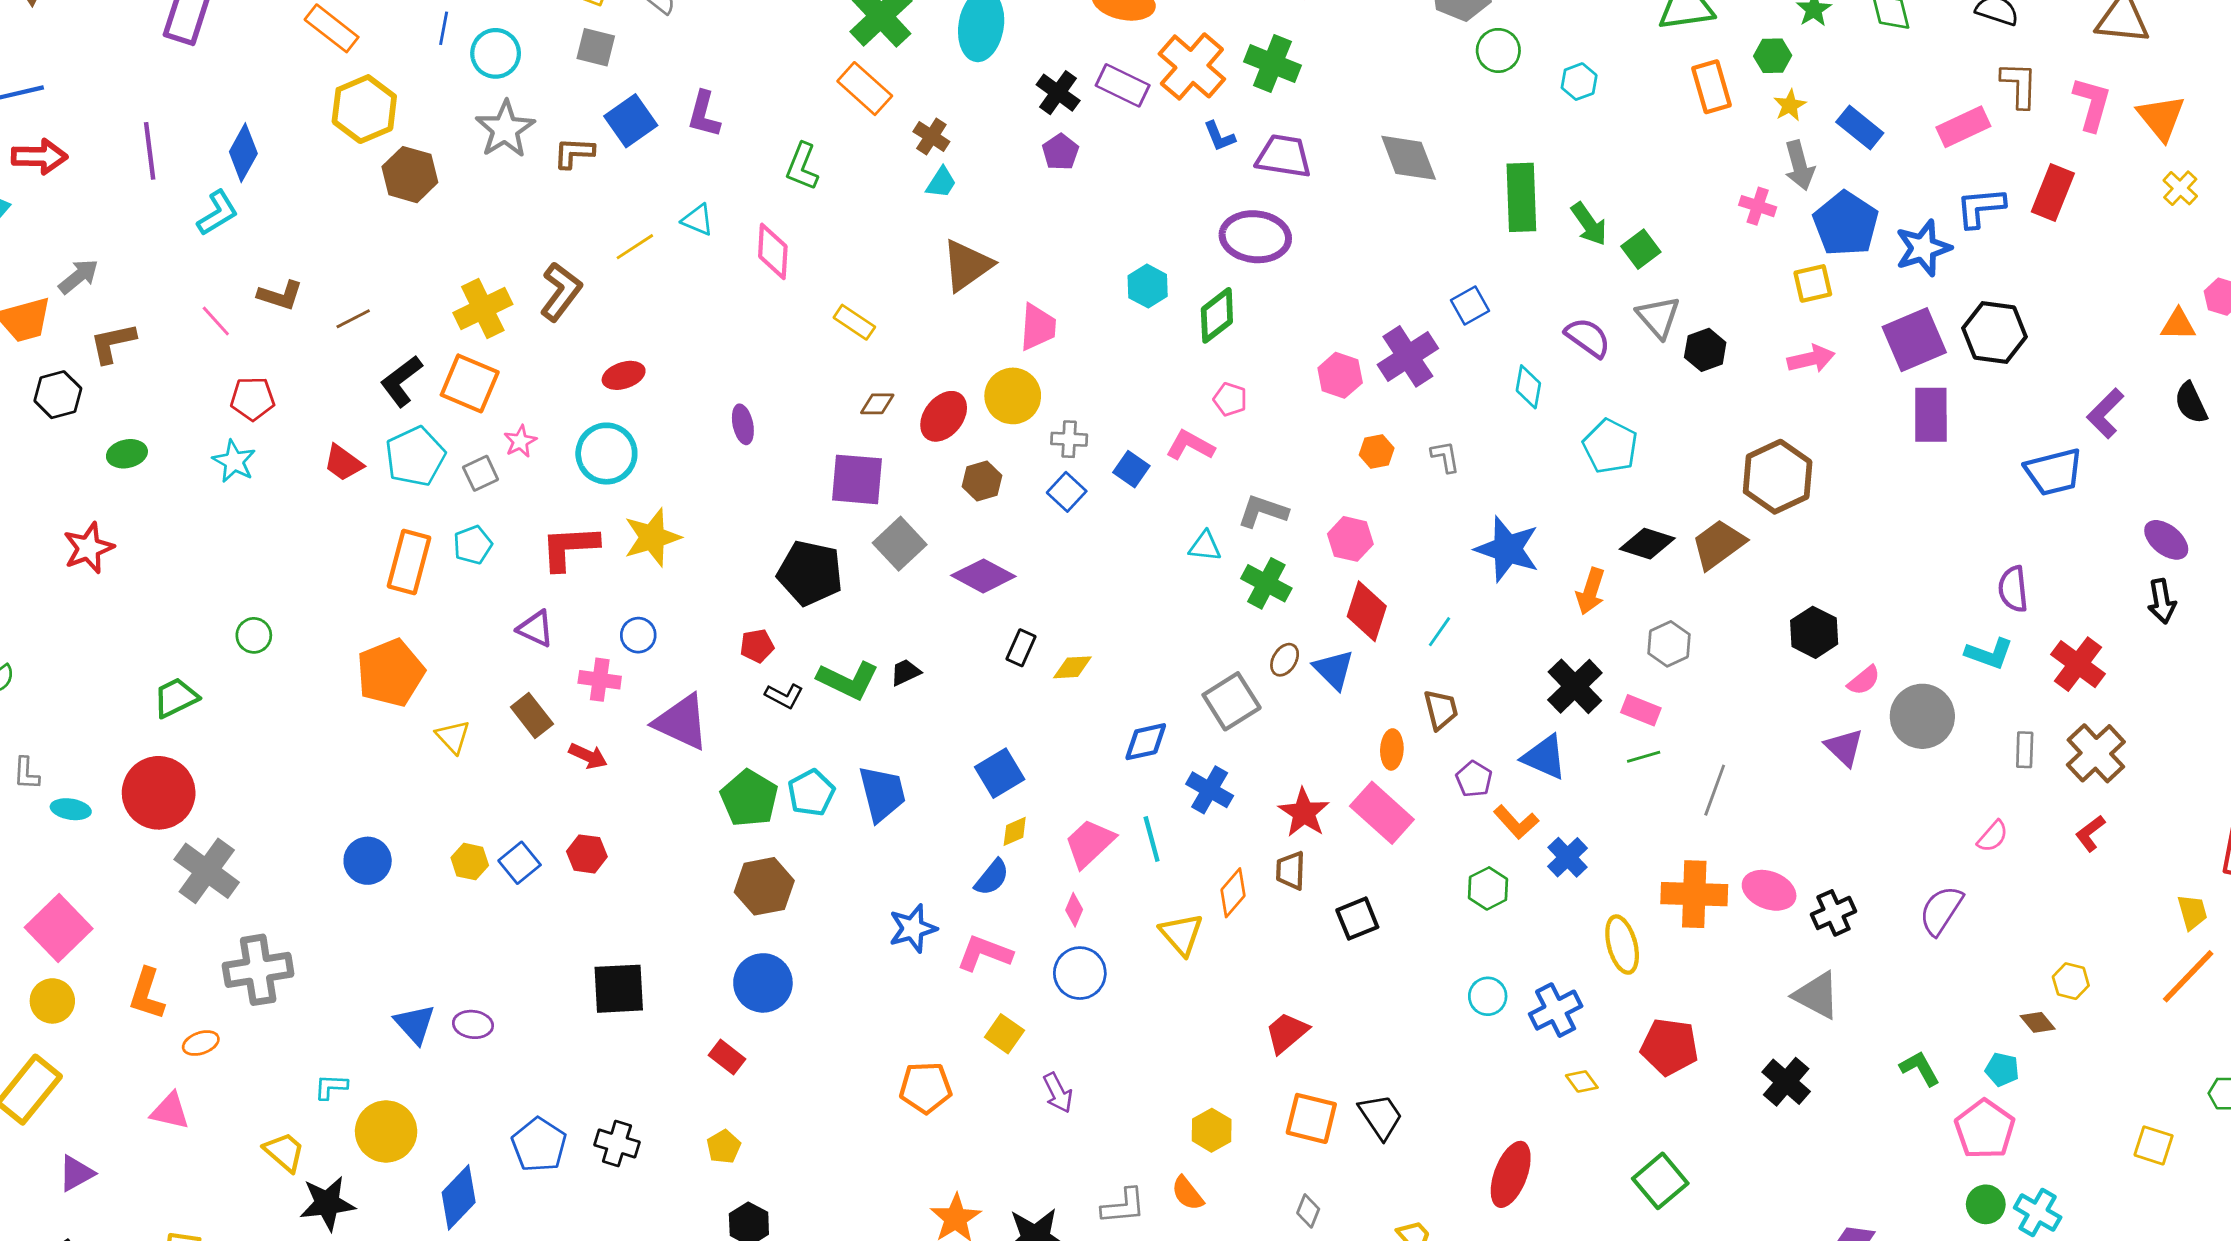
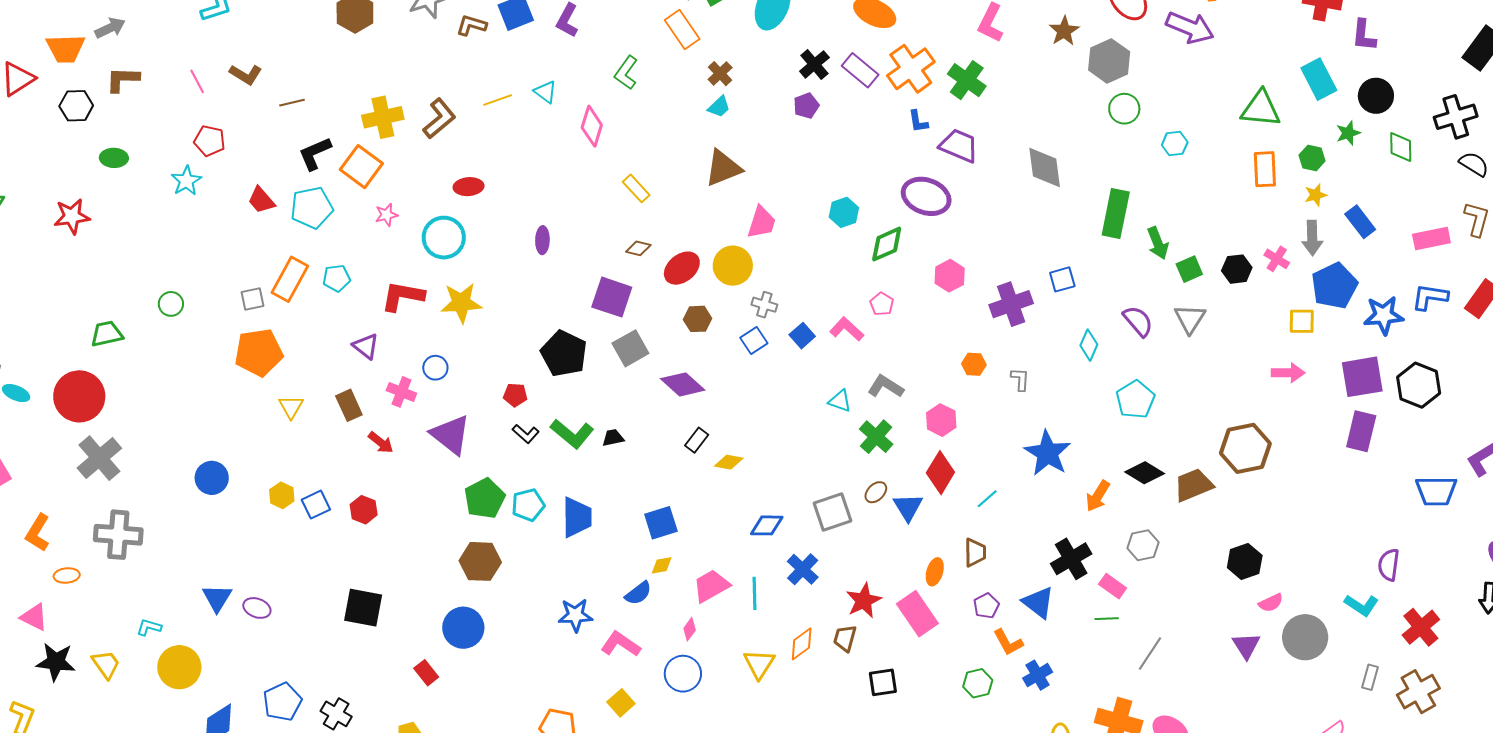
black hexagon: (1705, 350) -> (1237, 269), moved
pink hexagon: (1340, 375) -> (950, 276), moved
gray square: (481, 473) -> (253, 299), moved
black star: (327, 1203) -> (56, 662), moved

